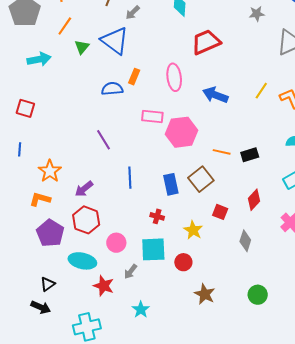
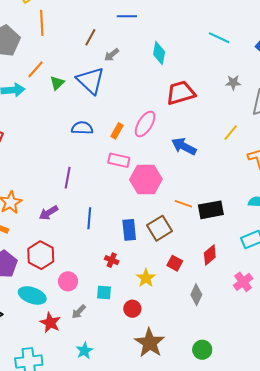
gray star: (257, 14) -> (233, 83), moved
orange line: (65, 26) -> (35, 69), moved
orange rectangle: (134, 77) -> (117, 131), moved
pink ellipse: (174, 77) -> (145, 124), turned 32
yellow line: (261, 91) -> (231, 133), moved
purple line: (104, 140) -> (68, 178), turned 35
black rectangle: (250, 155) -> (211, 210), size x1.4
purple arrow: (84, 189) -> (49, 213), moved
cyan square: (153, 249) -> (104, 292), size x0.6
brown star: (205, 294) -> (150, 343), size x1.4

